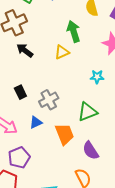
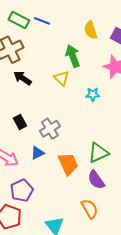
yellow triangle: (62, 52) -> (61, 78), turned -49
cyan star: (97, 77) -> (93, 94), moved
green triangle: (87, 112) -> (98, 153), moved

